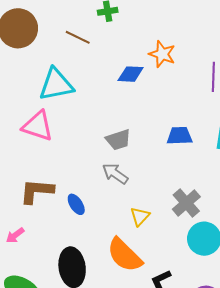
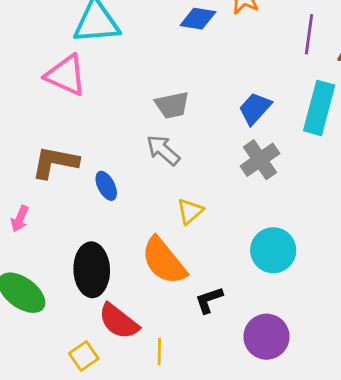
blue trapezoid: (180, 136) -> (255, 109), turned -52
gray cross: (186, 203) -> (260, 160), moved
pink arrow: (15, 235) -> (20, 219), turned -36

